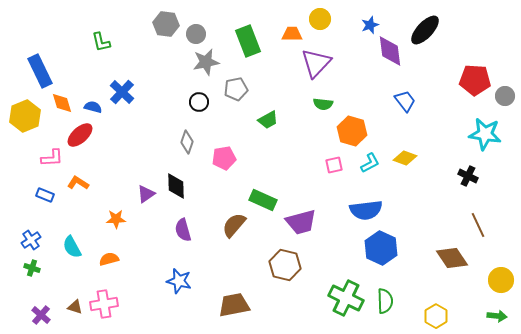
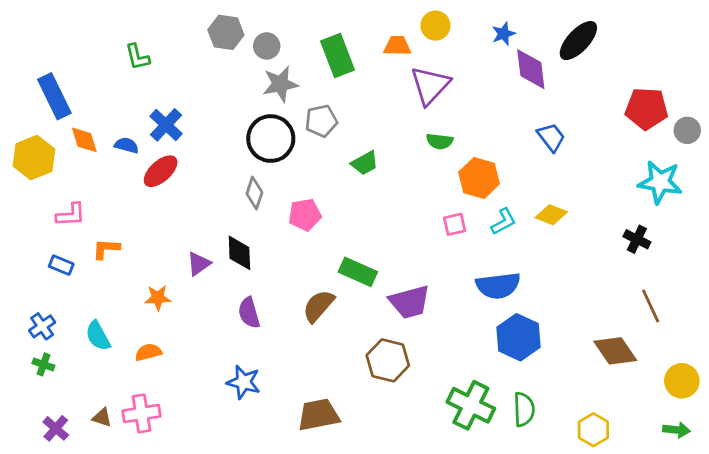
black circle: (199, 102) -> (271, 139), size x1.8
red ellipse: (80, 135) -> (161, 171), moved
orange L-shape: (78, 183) -> (106, 249), turned -30

